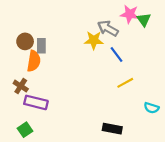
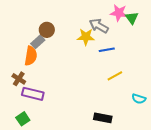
brown circle: (25, 41) -> (47, 30), moved
gray rectangle: (41, 46) -> (38, 42), turned 48
blue line: (117, 54) -> (107, 50), turned -63

